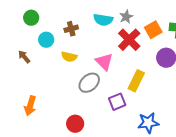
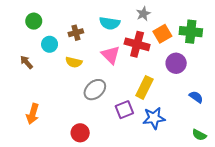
gray star: (126, 17) -> (143, 14), moved
red cross: (129, 40) -> (137, 44), turned -30
pink triangle: (104, 62) -> (111, 55), moved
blue star: (148, 123) -> (154, 118), moved

